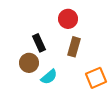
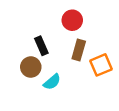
orange square: (96, 78) -> (101, 65), moved

